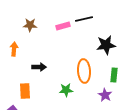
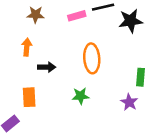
black star: (106, 45) -> (131, 21), moved
orange arrow: (14, 49) -> (27, 47), moved
orange ellipse: (84, 71) -> (92, 58), moved

